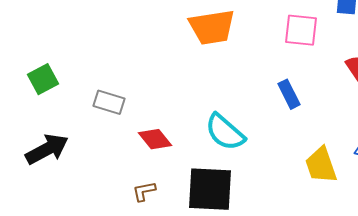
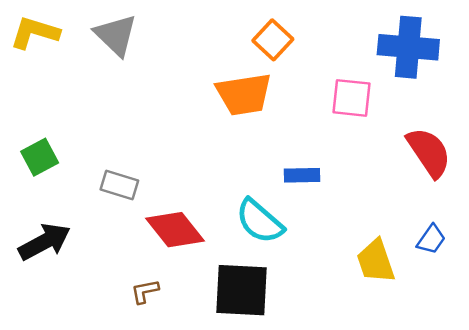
blue rectangle: (289, 94) -> (302, 175), moved, turned -64
red diamond: (155, 139) -> (175, 230), size x1.4
brown L-shape: (144, 191) -> (145, 291), moved

